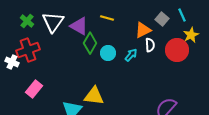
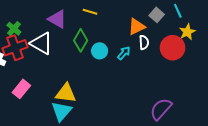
yellow line: (107, 18) -> (90, 12), moved
green cross: (27, 21) -> (14, 29), moved
white triangle: (53, 22) -> (41, 43), moved, turned -35
purple triangle: (79, 26) -> (57, 19), moved
yellow triangle: (94, 96) -> (66, 93), moved

